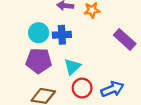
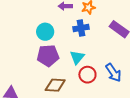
blue cross: (62, 35) -> (81, 28), moved
blue arrow: (112, 89) -> (113, 73), turned 84

